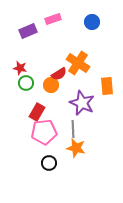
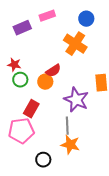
orange cross: (78, 63) -> (75, 44), moved
pink pentagon: (44, 132) -> (21, 131), moved

